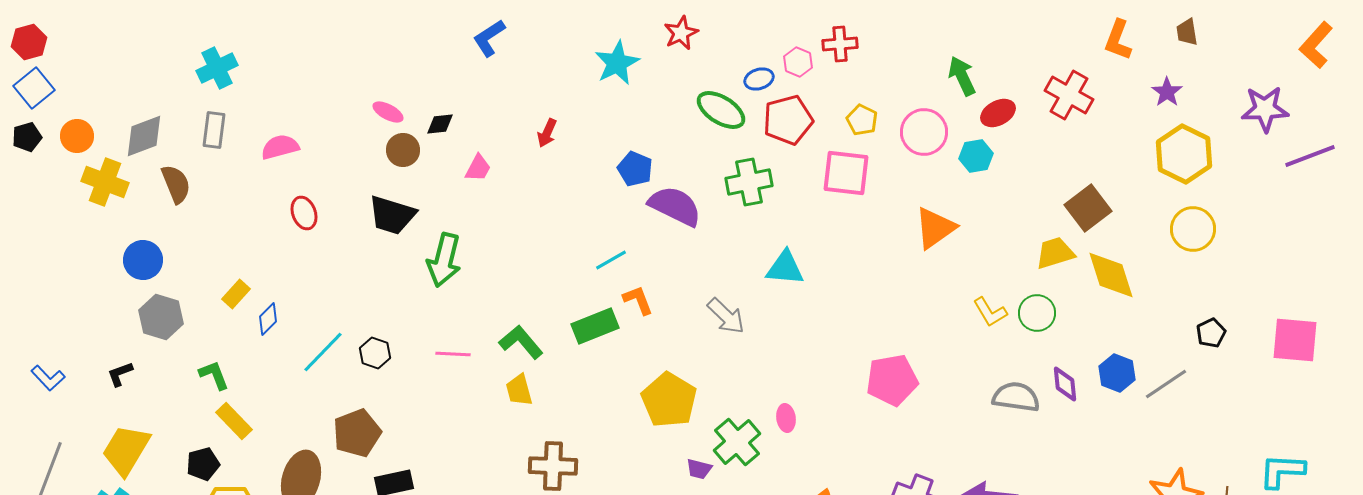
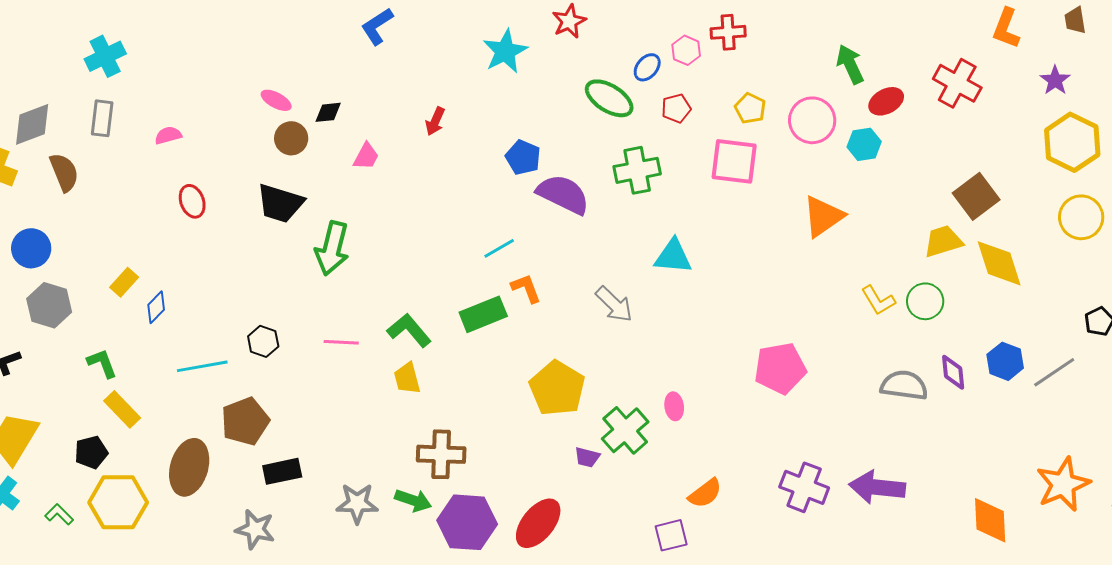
blue ellipse: (759, 79) -> (647, 67), turned -32
red pentagon: (788, 120) -> (676, 108), size x0.6
pink semicircle: (280, 147) -> (168, 135), size x0.7
cyan line: (323, 352) -> (202, 366), moved, turned 36

